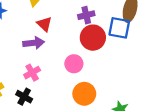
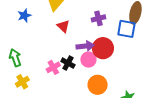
red circle: (93, 38) -> (103, 48), moved
purple arrow: (34, 43) -> (85, 46), moved
black cross: (24, 97) -> (68, 63), moved

